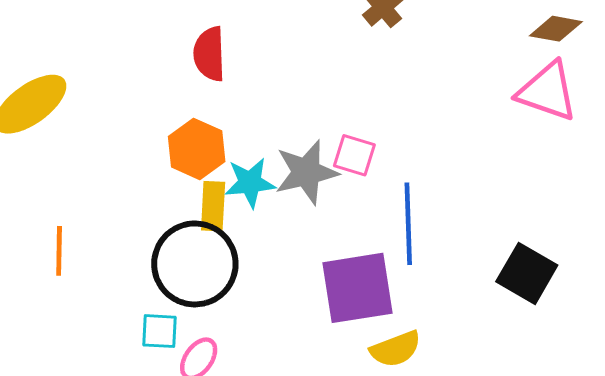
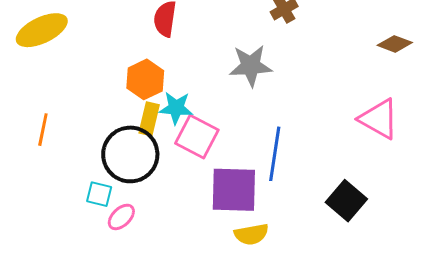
pink triangle: (547, 92) -> (379, 119), moved
pink square: (354, 155) -> (197, 137), moved, size x1.5
gray star: (306, 172) -> (251, 66), moved

